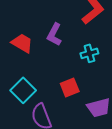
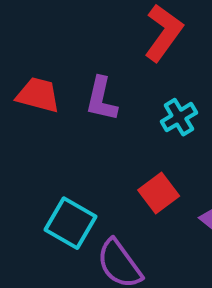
red trapezoid: (22, 43) -> (38, 95), moved

